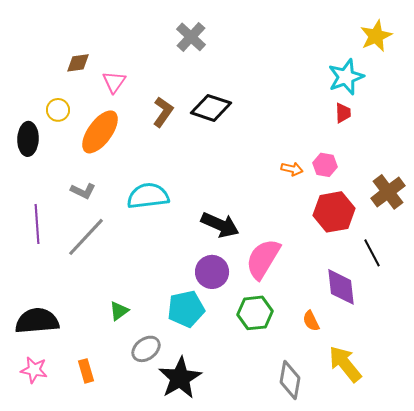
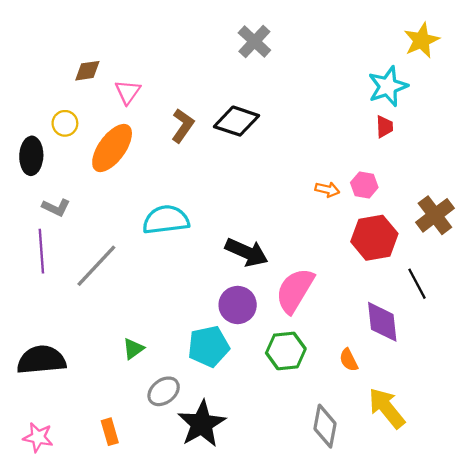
gray cross: (191, 37) -> (254, 41), moved
gray L-shape: (83, 191) -> (56, 207), moved
pink star: (34, 370) -> (38, 437), moved
orange rectangle: (86, 371) -> (110, 432), moved

